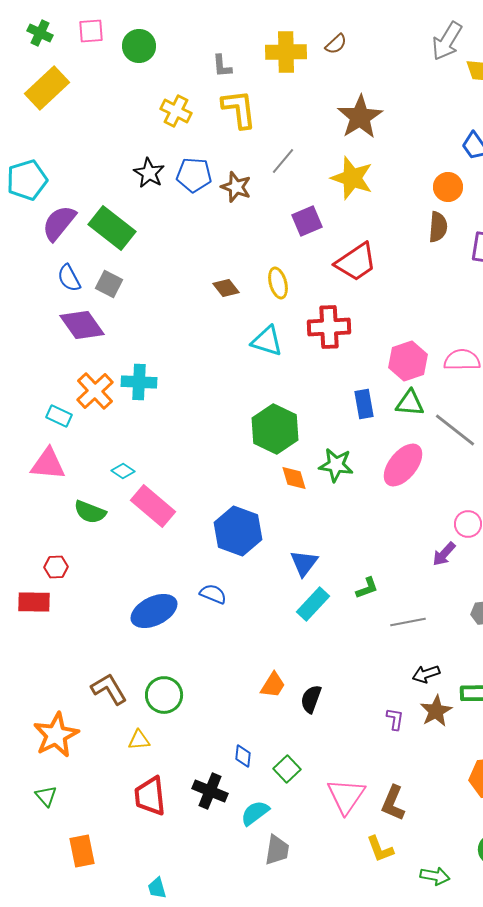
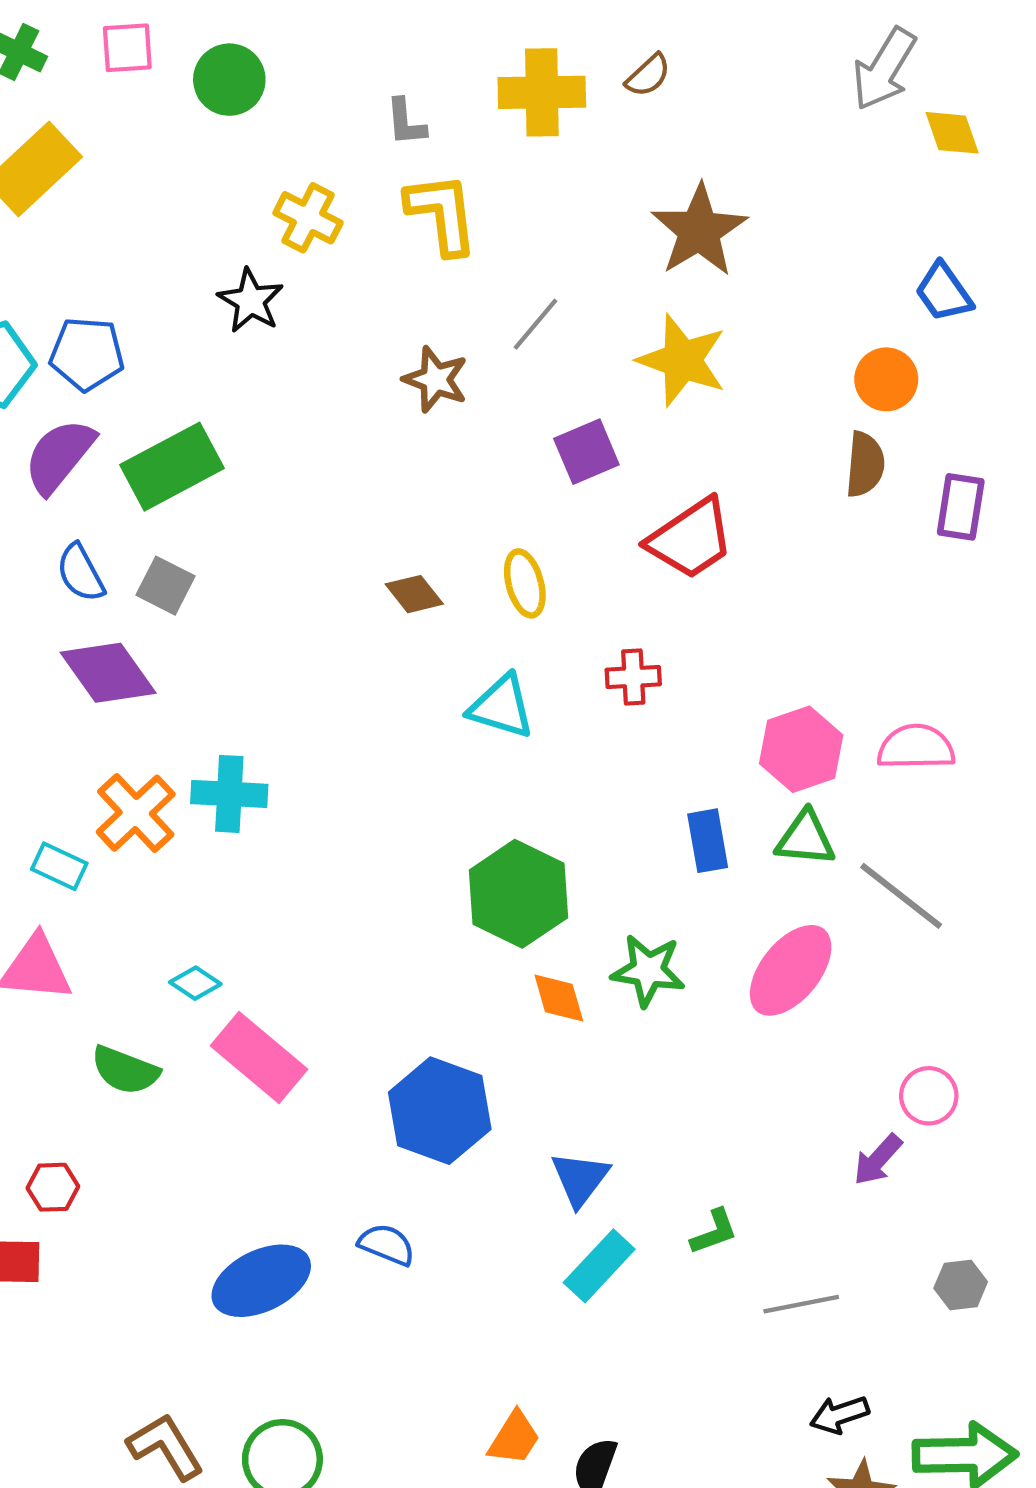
black star: (149, 173) -> (251, 301), moved
blue pentagon: (194, 175) -> (87, 354), moved
green rectangle: (112, 228) -> (172, 467), turned -66
red cross: (329, 327) -> (633, 677), size x0.6

